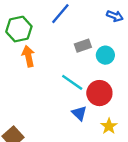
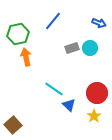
cyan circle: (105, 55) -> (90, 48), moved
cyan line: (72, 82) -> (54, 89), moved
red circle: (99, 93) -> (97, 93), moved

